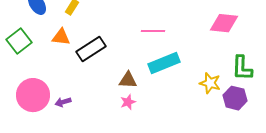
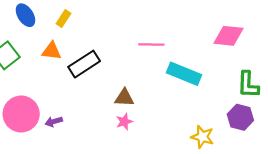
cyan rectangle: (164, 63) -> (184, 74), moved, turned 44
yellow star: (210, 83) -> (202, 137), moved

